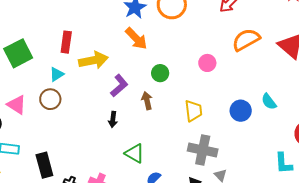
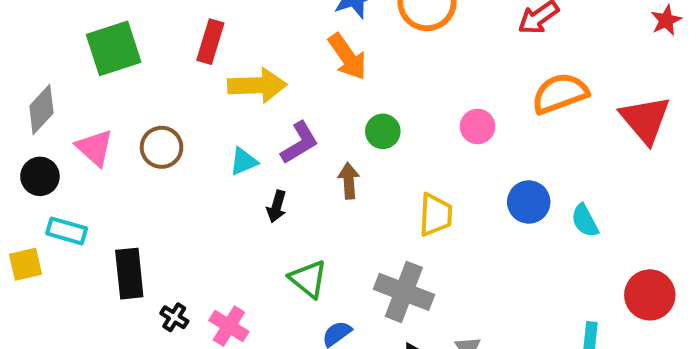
cyan triangle: (57, 74) -> (243, 161), moved
blue circle: (241, 111) -> (529, 202), moved
gray cross: (203, 150) -> (404, 292), moved

